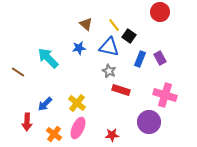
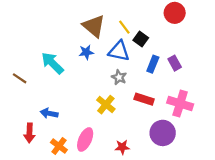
brown triangle: (86, 24) -> (94, 26), size x1.6
red rectangle: (121, 90) -> (144, 99), moved
yellow cross: (77, 103) -> (106, 105), moved
blue arrow: (45, 104) -> (49, 113), turned 56

